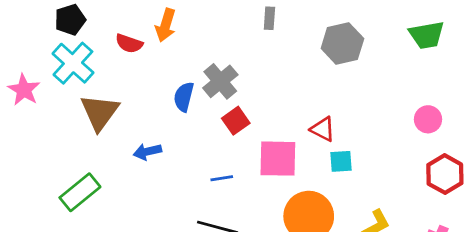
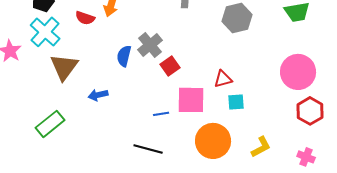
pink circle: (428, 119) -> (298, 72), size x1.8
red square: (236, 121) -> (170, 66), moved
red triangle: (323, 129) -> (223, 79), turned -42
blue line: (222, 178) -> (161, 114), moved

